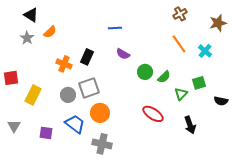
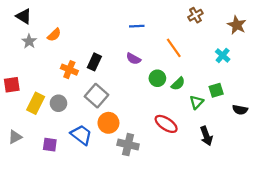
black triangle: (31, 15) -> (24, 16), moved
brown star: (218, 23) -> (237, 25), turned -30
blue line: (115, 28) -> (137, 26), moved
orange line: (179, 44) -> (174, 48), moved
gray square: (89, 88) -> (97, 96), turned -30
gray circle: (68, 95) -> (58, 103), moved
gray triangle: (14, 126) -> (15, 137), turned 32
gray cross: (102, 144) -> (128, 145), moved

